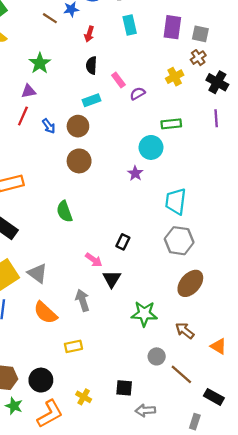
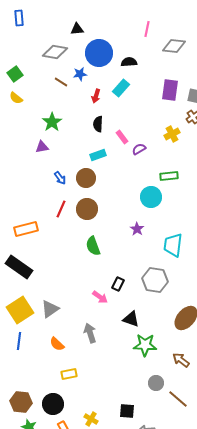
cyan rectangle: (130, 25) -> (121, 88), moved, turned 54
red line: (23, 116) -> (61, 209), moved
purple star: (135, 173) -> (137, 229), moved
green semicircle: (64, 211) -> (93, 246), moved
gray hexagon: (179, 241) -> (155, 280), moved
black rectangle: (123, 242) -> (118, 284), moved
gray triangle: (38, 273) -> (50, 309), turned 48
black triangle: (112, 279) -> (131, 319), moved, turned -42
orange semicircle: (45, 313) -> (57, 344), size x0.7
yellow rectangle: (73, 346) -> (69, 374), moved

